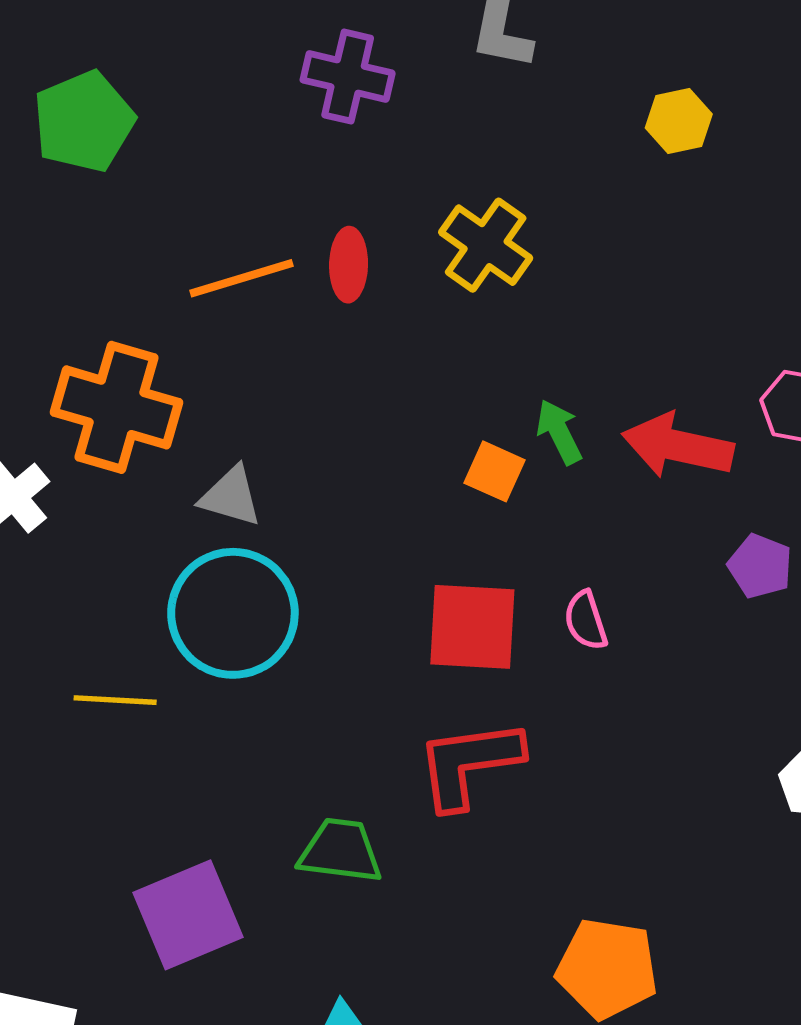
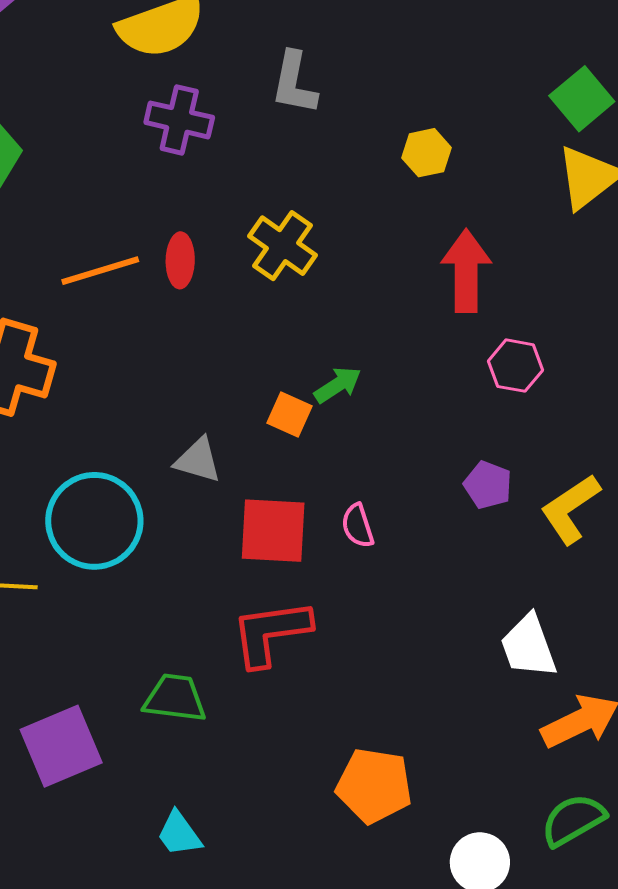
green arrow: (559, 432) -> (338, 385), turned 84
red arrow: (678, 446) -> (466, 271), moved, turned 78
gray triangle: (231, 496) -> (198, 460), moved

